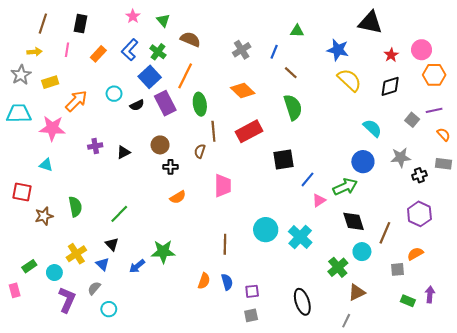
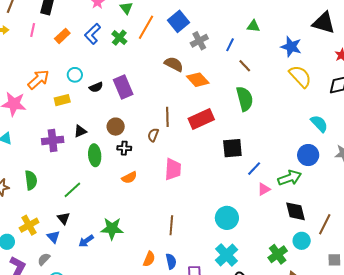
brown semicircle: (190, 39) -> (174, 64), moved
orange line: (185, 76) -> (146, 27), moved
blue square: (150, 77) -> (178, 21), moved
yellow rectangle: (50, 82) -> (62, 100), moved
green ellipse: (200, 104) -> (95, 155), moved
purple cross: (95, 146) -> (53, 140), moved, size x1.5
cyan circle: (266, 230) -> (227, 218), moved
cyan cross: (300, 237) -> (227, 255), moved

